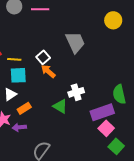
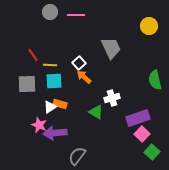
white triangle: (10, 94) -> (50, 107), moved
green semicircle: (119, 94) -> (155, 80), moved
orange rectangle: (24, 108) -> (60, 104), moved, turned 48
purple arrow: (19, 127) -> (55, 133), size x1.6

